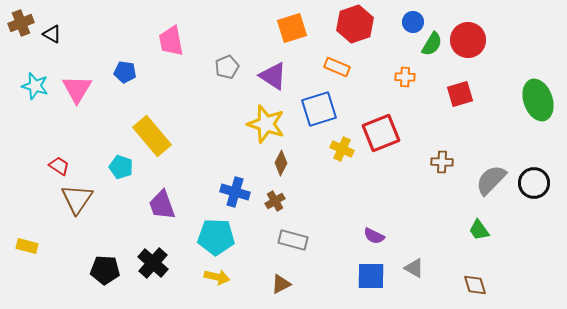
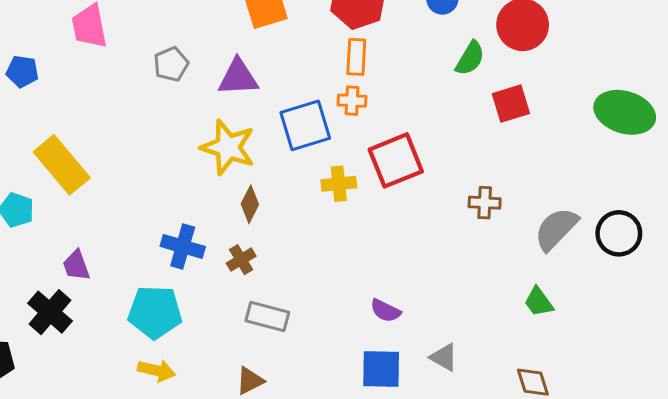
green semicircle: (432, 44) -> (470, 58), moved
orange rectangle: (337, 67) -> (356, 57), moved, turned 70
purple triangle: (273, 76) -> (238, 77), turned -36
orange cross: (405, 77) -> (352, 101), moved
green ellipse: (538, 100) -> (625, 112), turned -54
yellow cross: (342, 149) -> (339, 184), turned -30
purple trapezoid: (162, 205) -> (76, 265), size x0.7
black cross: (153, 263) -> (50, 312), moved

